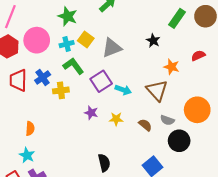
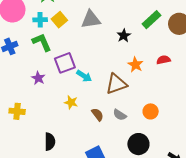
gray triangle: (112, 48) -> (91, 19), moved
yellow cross: (61, 90) -> (17, 111), moved
brown triangle: (157, 90) -> (116, 84), turned 40
orange circle: (197, 110) -> (151, 111), size x0.6
purple star: (91, 113) -> (38, 78), moved
black circle: (179, 141) -> (138, 144), moved

